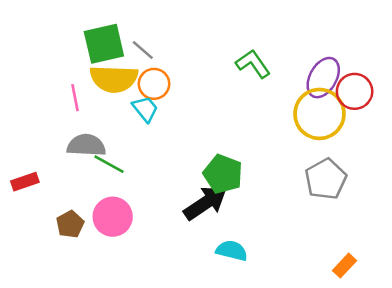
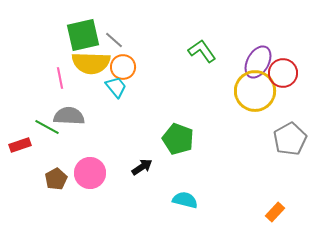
green line: (109, 164) -> (47, 127), moved
gray pentagon: (326, 179) -> (290, 139), moved
black arrow: (205, 203) -> (142, 167), moved, size x0.6

